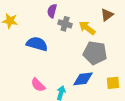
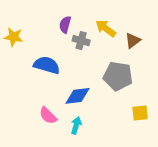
brown triangle: (107, 15) -> (133, 41), moved
yellow arrow: (87, 28) -> (106, 28), moved
blue diamond: (83, 79) -> (77, 96), moved

